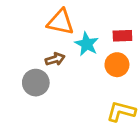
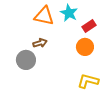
red rectangle: (122, 36) -> (89, 26), turned -32
cyan star: (87, 44) -> (69, 13), moved

